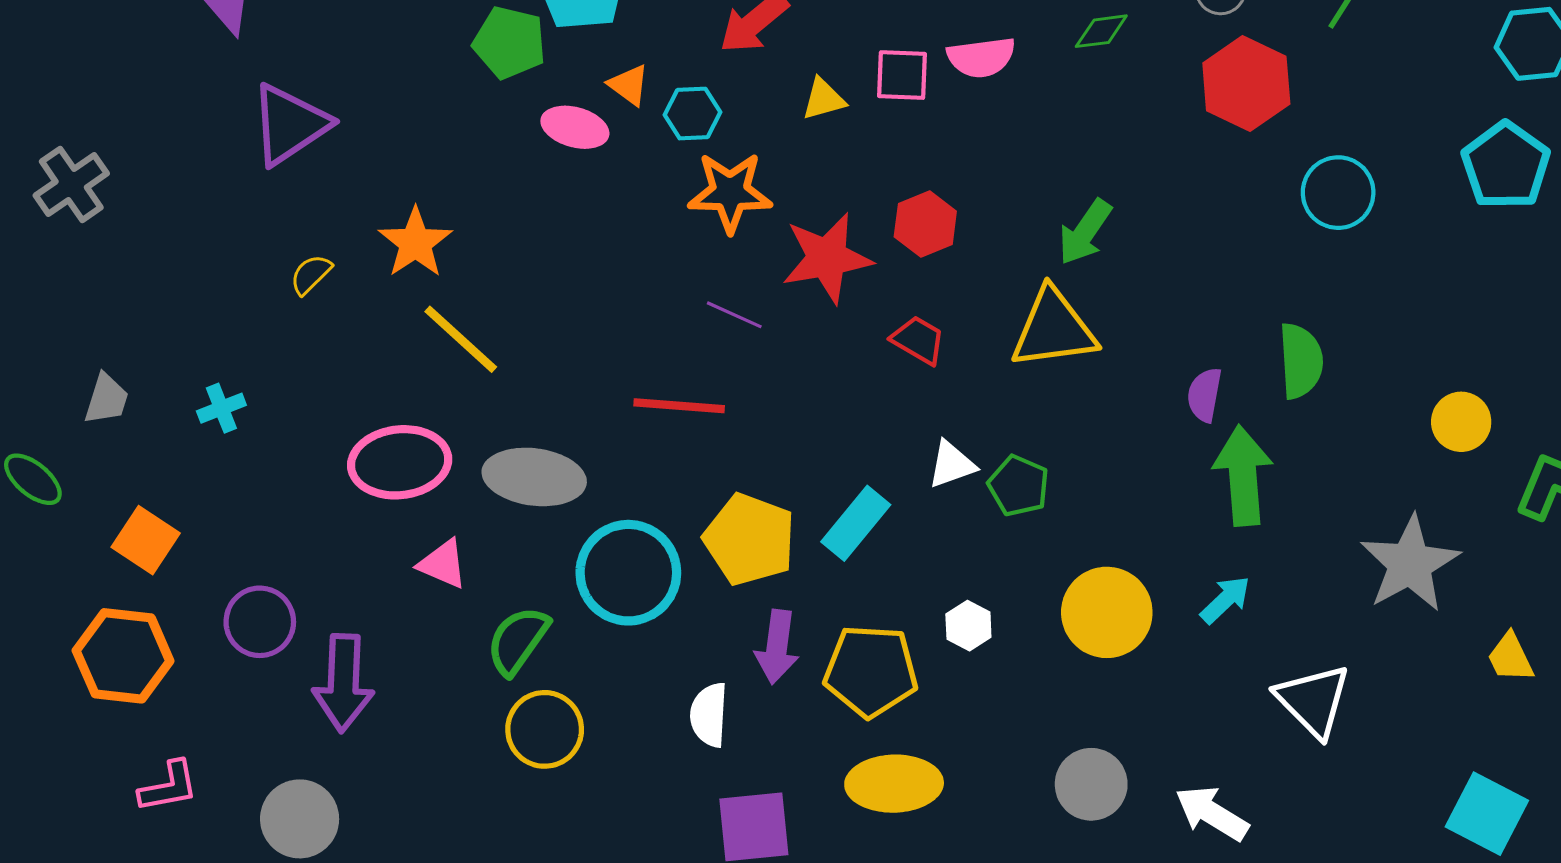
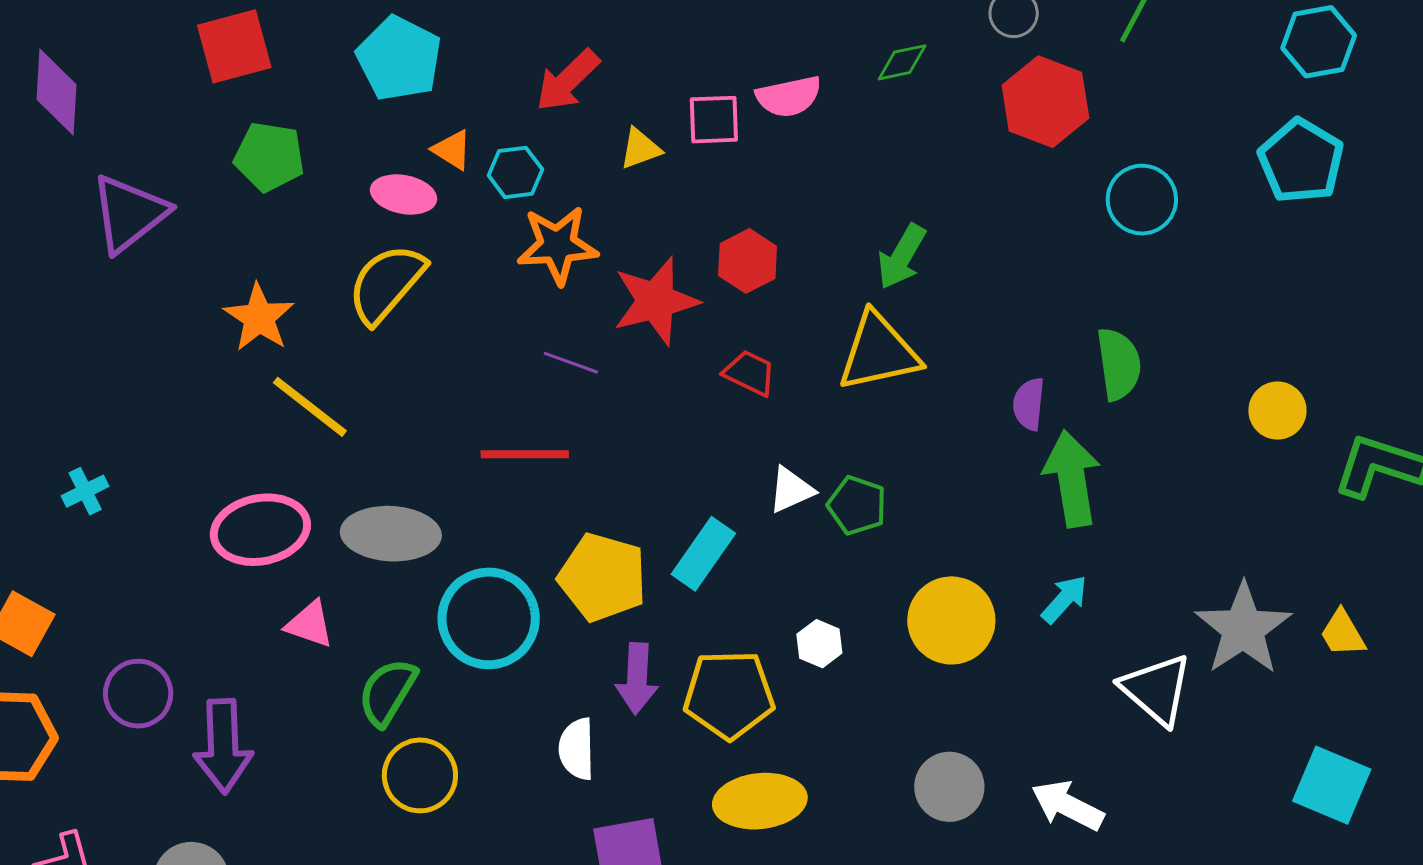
green pentagon: (510, 43) -> (269, 157), moved
yellow semicircle: (311, 274) -> (386, 284), moved, size x2.0
gray star: (1410, 564) -> (1243, 629), moved

